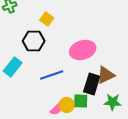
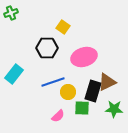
yellow square: (47, 19) -> (63, 27), moved
black hexagon: (34, 41) -> (47, 48), moved
yellow circle: (67, 105) -> (68, 92), moved

